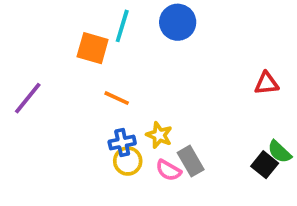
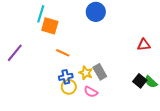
cyan line: (122, 26) -> (41, 14), moved
gray rectangle: (191, 161) -> (100, 72), moved
black square: (265, 165) -> (140, 81), moved

